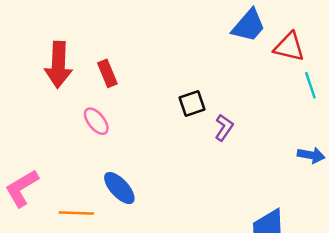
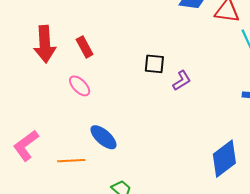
black square: (192, 103) -> (154, 64), turned 30
purple L-shape: (224, 128) -> (182, 81), turned 30

